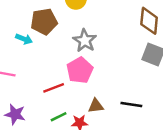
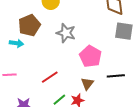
pink pentagon: (80, 70) -> (90, 56), moved
brown triangle: (96, 106) -> (87, 84), turned -32

